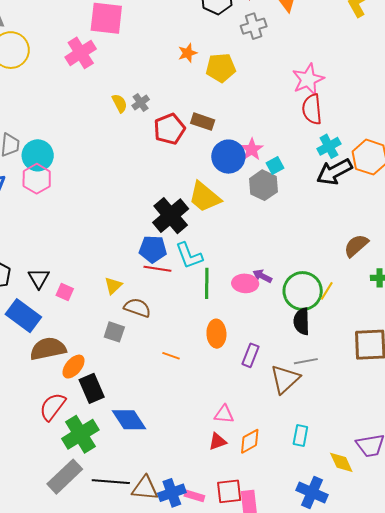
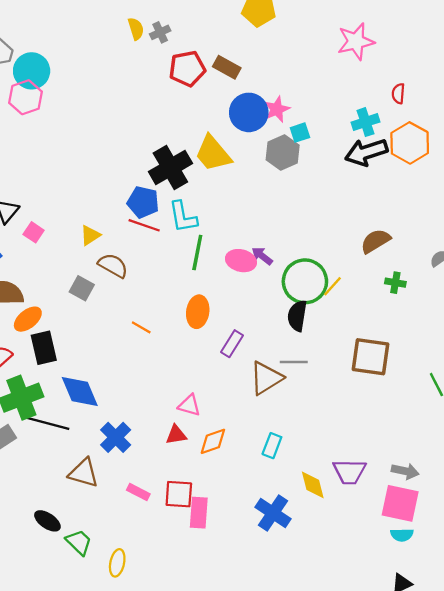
red semicircle: (312, 109) -> (398, 94), moved, size x0.6
black line: (111, 482) -> (48, 423), moved
blue cross: (172, 493) -> (116, 437), moved, turned -36

